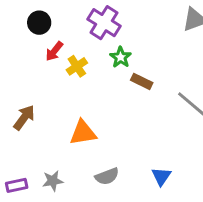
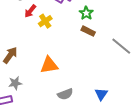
green star: (121, 57) -> (86, 13), moved
gray star: (53, 181) -> (15, 83), moved

